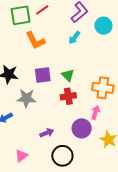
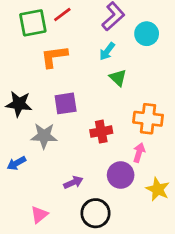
orange L-shape: (35, 40) -> (54, 57), turned 110
green triangle: (68, 75) -> (118, 78), moved

